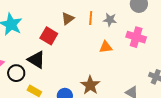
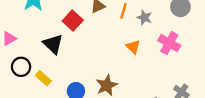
orange triangle: (106, 47) -> (133, 47), turned 40
black circle: (16, 73) -> (21, 67), moved

